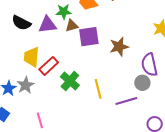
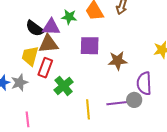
black semicircle: (21, 23) -> (35, 28), moved
brown triangle: (72, 26) -> (48, 44), moved, size x1.5
red rectangle: (49, 66) -> (45, 68), turned -36
yellow line: (98, 89) -> (88, 109), moved
purple line: (126, 101) -> (117, 103), moved

